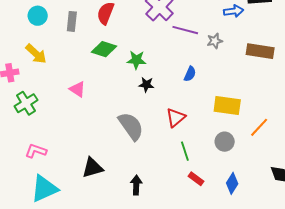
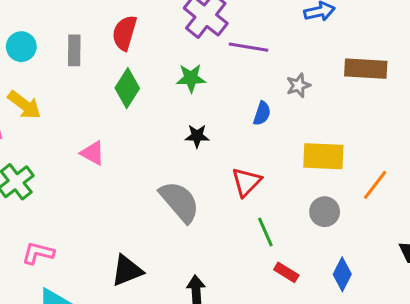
gray star: (215, 41) -> (298, 85), moved
green diamond: (104, 49) -> (127, 88), turned -70
green star: (136, 60) -> (191, 78), moved

